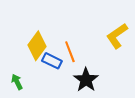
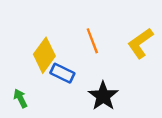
orange line: (70, 52) -> (92, 41), moved

